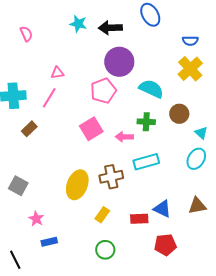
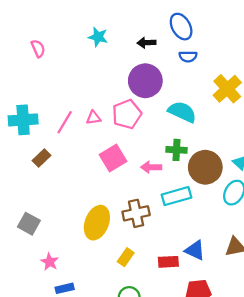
black arrow: (110, 28) -> (146, 43), moved, size x0.7
blue semicircle: (190, 41) -> (188, 57), moved
pink triangle: (57, 73) -> (93, 118), moved
brown circle: (179, 114) -> (205, 167), moved, size x1.5

